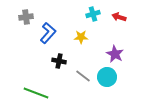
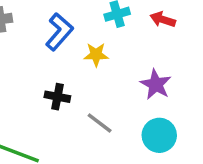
blue L-shape: (48, 33) -> (59, 32), moved
cyan circle: (107, 77) -> (159, 135), moved

